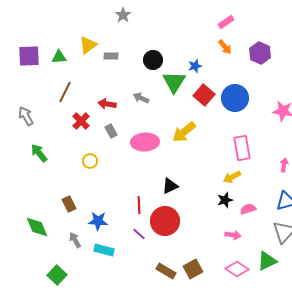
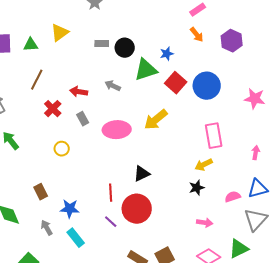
gray rectangle: (111, 56) -> (102, 44), moved
green triangle: (174, 82) -> (146, 70), turned 40
pink semicircle: (248, 209) -> (233, 197), moved
cyan rectangle: (104, 250) -> (76, 238), turned 36

